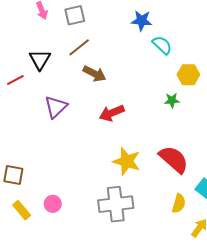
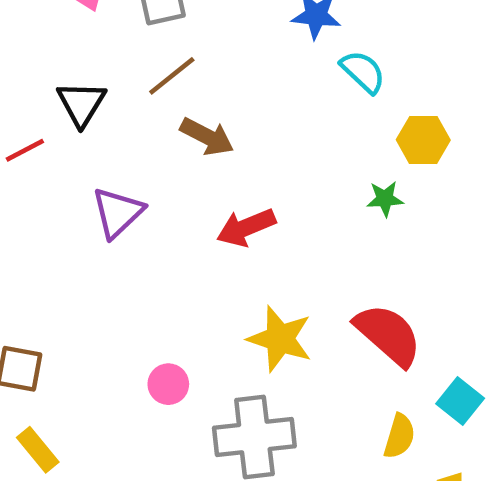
pink circle: (53, 204) -> (168, 384), moved

